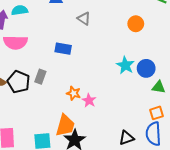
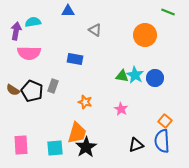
orange circle: (136, 24) -> (145, 35), size x1.5
green triangle: (159, 87) -> (122, 76), moved
pink star: (89, 101) -> (121, 109), moved
orange square: (157, 113) -> (165, 121), turned -32

